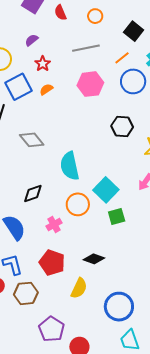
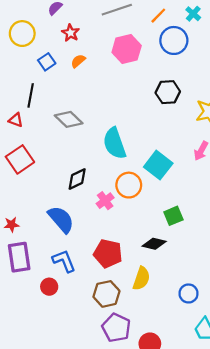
blue square: (18, 87) -> (47, 62), size x0.6
green square: (117, 216) -> (173, 216), moved
pink cross: (54, 225) -> (105, 201), moved
brown hexagon: (26, 293) -> (106, 294), moved
blue circle: (119, 307) -> (189, 293), size x0.6

